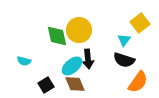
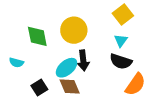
yellow square: (140, 23) -> (123, 14), moved
green diamond: (57, 36) -> (37, 36), moved

